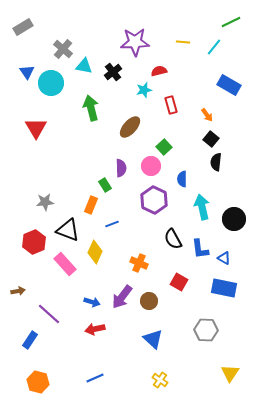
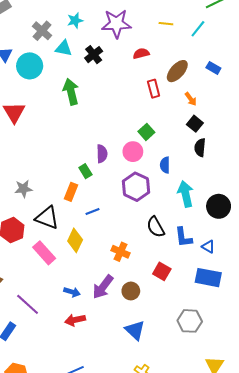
blue rectangle: (229, 85) -> (213, 68), size x0.6
cyan star: (144, 90) -> (75, 20), moved
brown ellipse: (130, 127) -> (177, 71), moved

